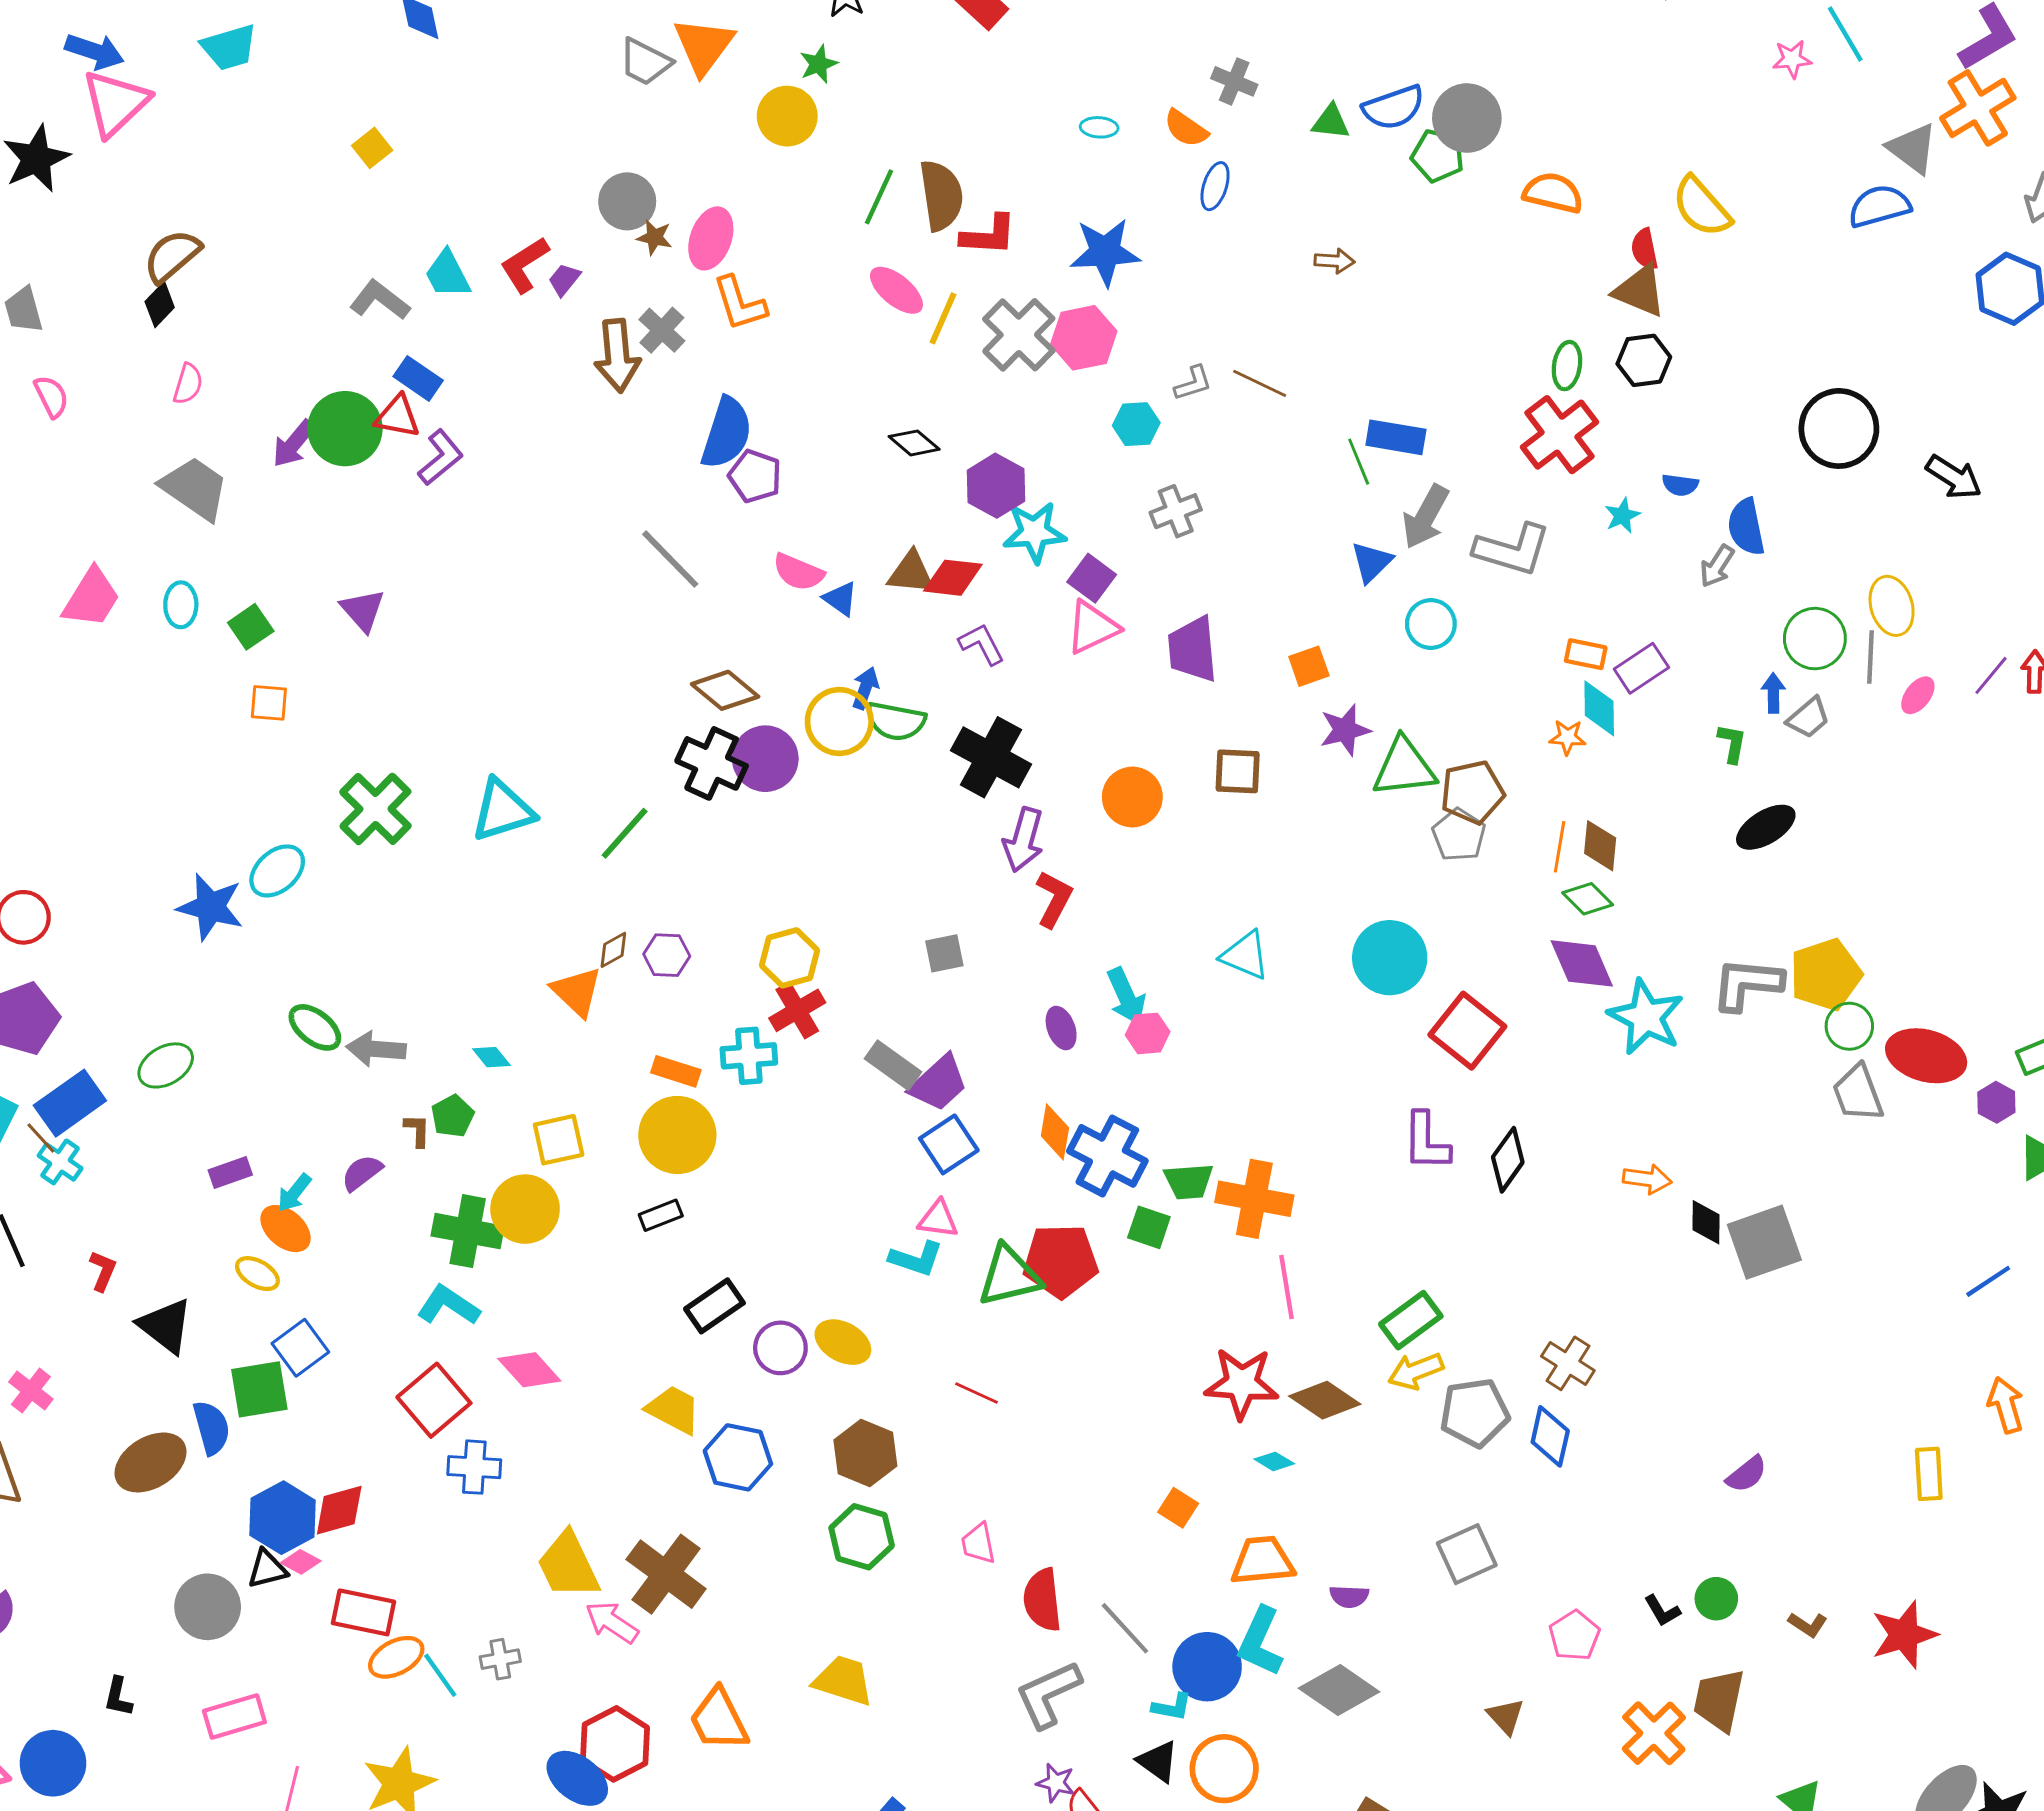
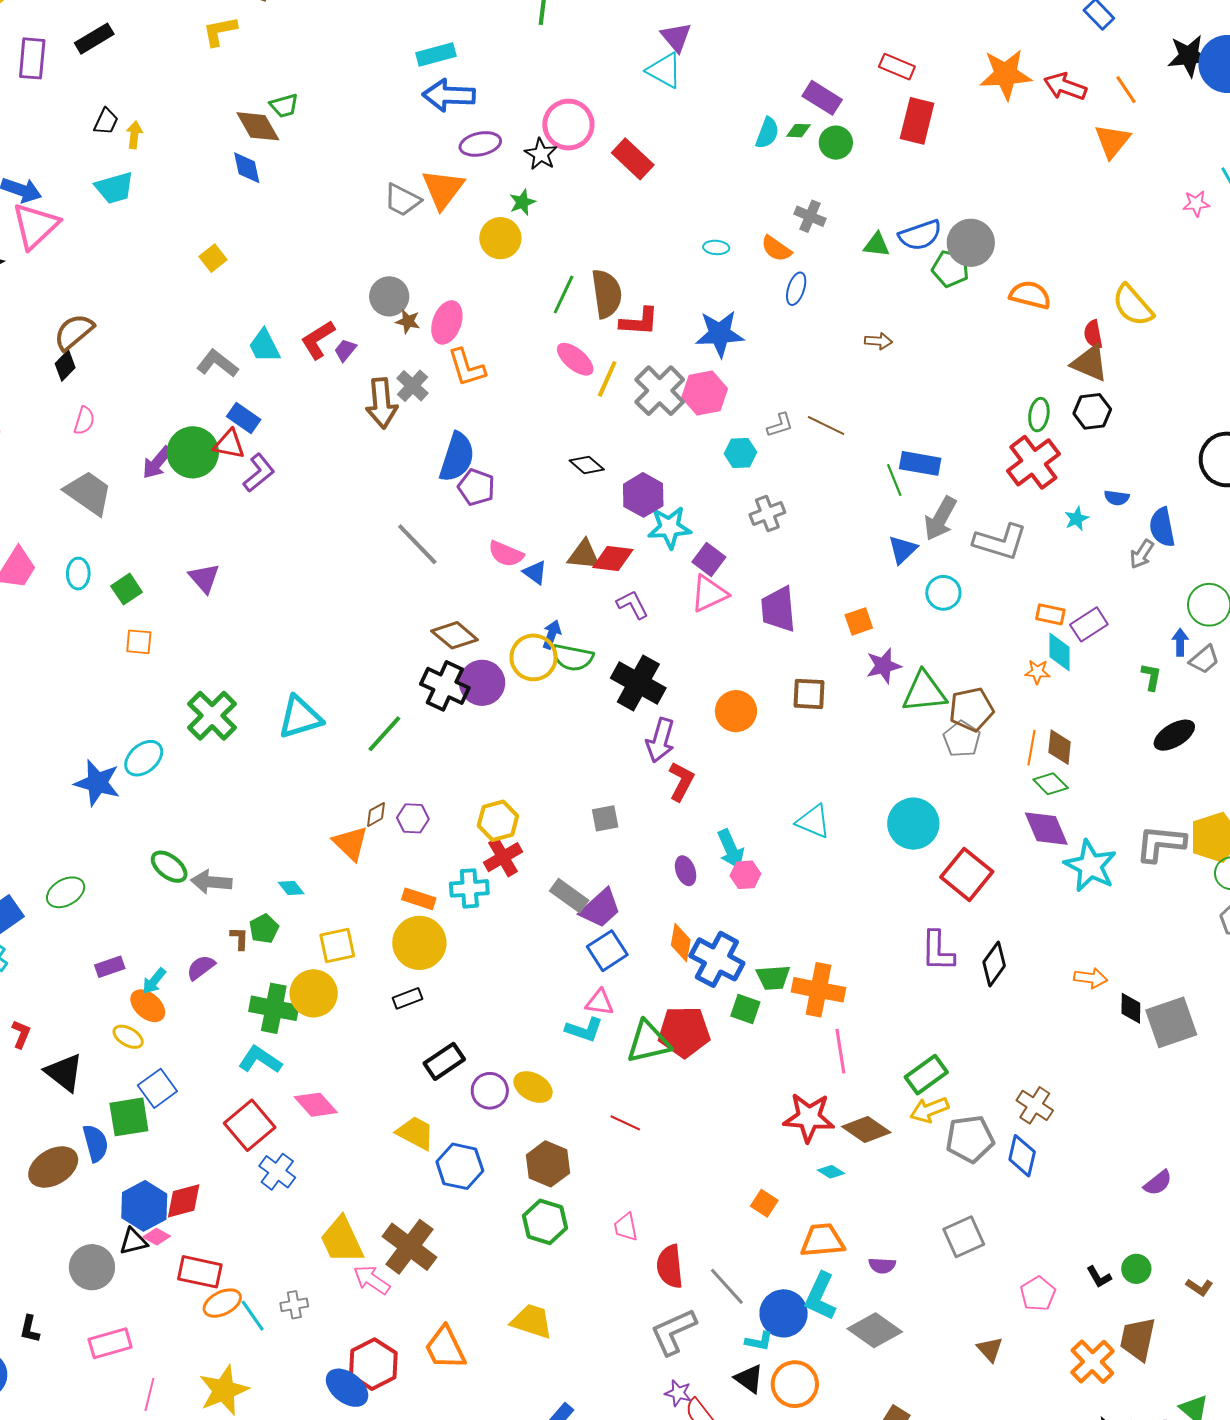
blue cross: (474, 1467) -> (277, 1172), turned 33

